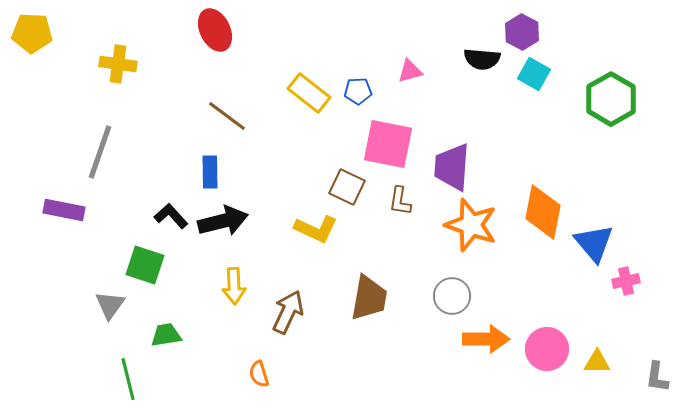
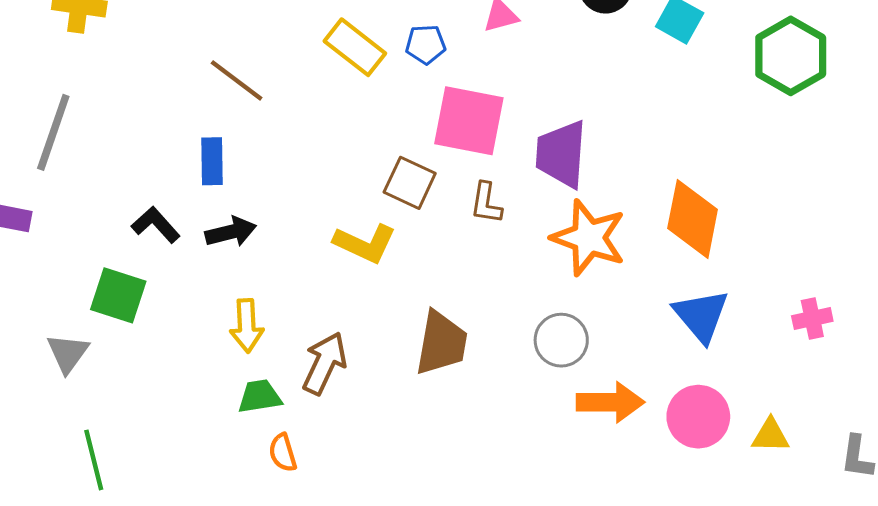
black arrow: (223, 221) -> (231, 232), size x0.7
blue triangle: (594, 243) -> (701, 316), moved
green trapezoid: (166, 335) -> (260, 396), moved

